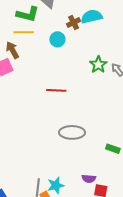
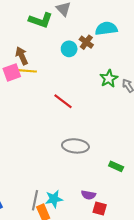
brown cross: (74, 22) -> (86, 42), moved, turned -32
yellow line: (24, 32) -> (27, 71), moved
red line: (56, 90) -> (63, 101), turned 30

